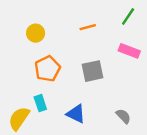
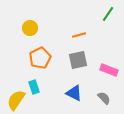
orange line: (88, 27) -> (79, 35), moved
pink rectangle: (129, 51) -> (109, 70), moved
blue triangle: (76, 114) -> (74, 93), moved

